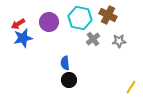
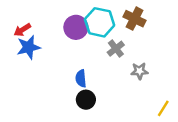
purple circle: (49, 22) -> (76, 27), moved
gray star: (119, 41) -> (139, 71), moved

